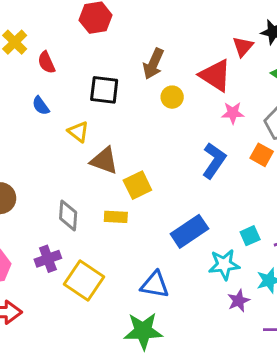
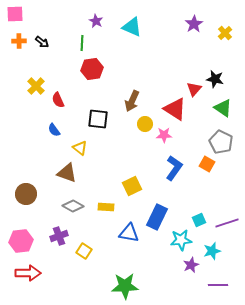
pink star: (233, 113) -> (164, 135), moved
brown triangle: (104, 161) -> (67, 173), moved
yellow square: (137, 185) -> (132, 186), moved
gray diamond: (68, 215) -> (73, 206), turned -65
blue rectangle: (189, 231) -> (157, 217), turned -30
yellow square: (84, 280) -> (84, 251), size x0.6
blue triangle: (155, 285) -> (129, 233), moved

